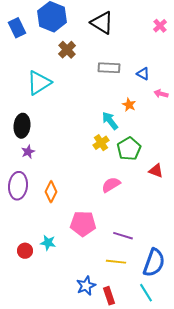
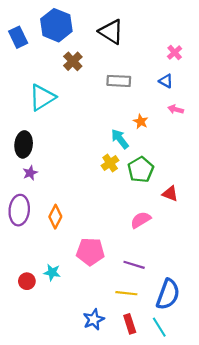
pink cross: (160, 26) -> (175, 53), moved
blue triangle: (143, 74) -> (166, 81), moved
pink semicircle: (111, 185) -> (141, 220), moved
red rectangle: (109, 296) -> (130, 324), moved

